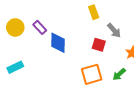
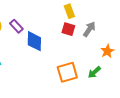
gray arrow: (114, 31) -> (89, 29), turned -105
red square: (99, 45) -> (68, 29), moved

